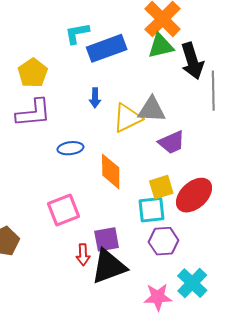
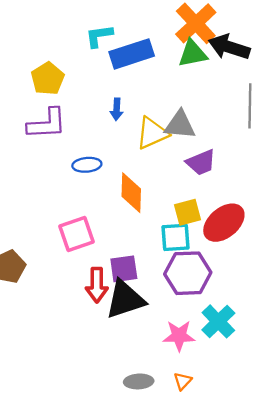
black arrow: (192, 61) -> (229, 47), moved, turned 123
purple hexagon: (164, 241) -> (188, 273), size x1.4
red arrow: (83, 255) -> (97, 285), size x1.4

